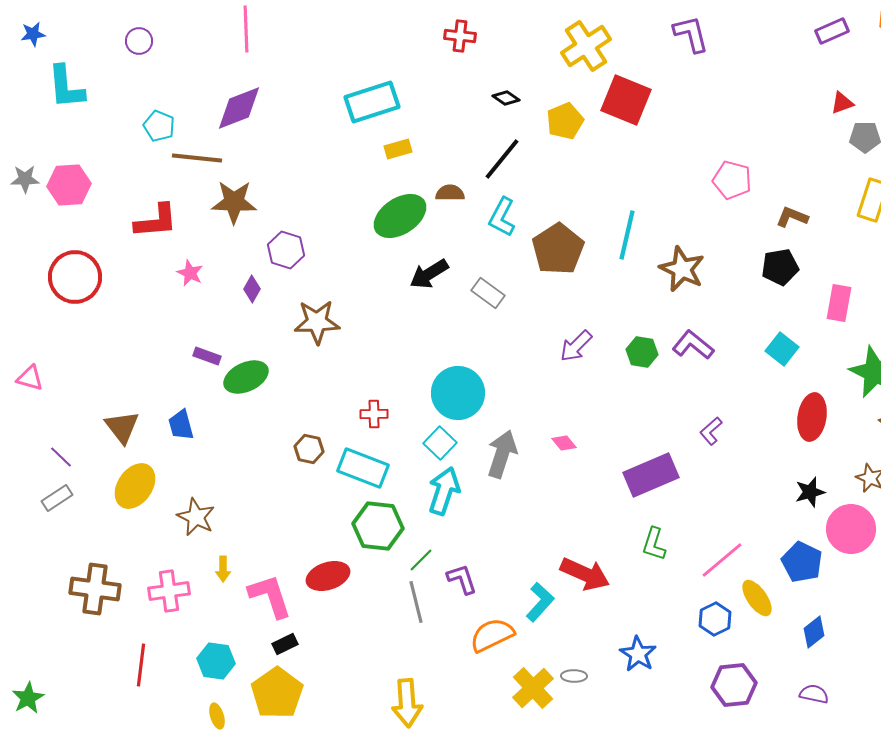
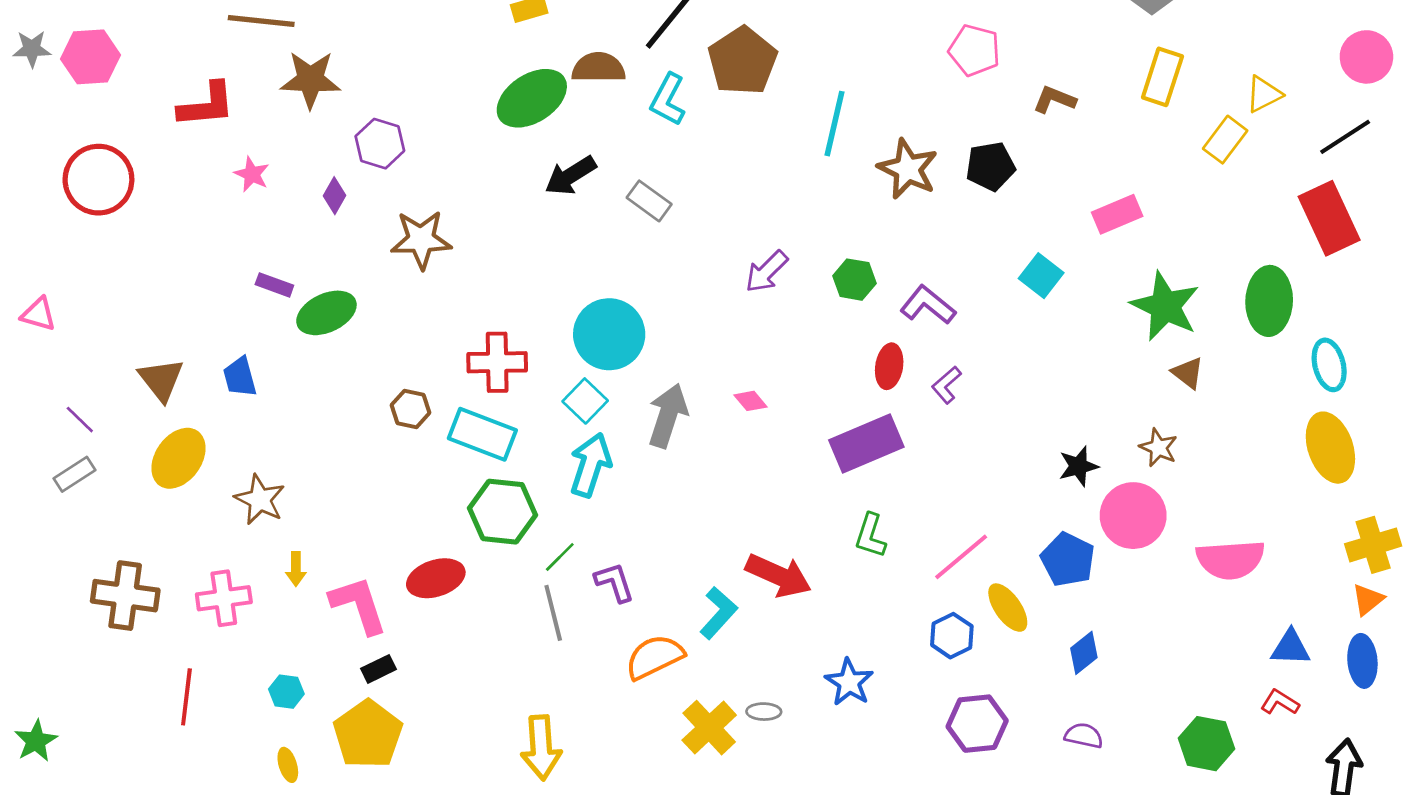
brown semicircle: (450, 193) -> (598, 68), size x1.4
brown pentagon: (558, 249) -> (742, 61), moved
black pentagon: (780, 267) -> (990, 166), moved
pink rectangle: (839, 303) -> (1117, 214), turned 57
purple L-shape: (693, 345) -> (928, 305), moved
red cross: (374, 414) -> (497, 362), size x1.6
red ellipse: (812, 417) -> (889, 366), moved, size x0.7
cyan hexagon: (216, 661) -> (286, 692), size x0.7

